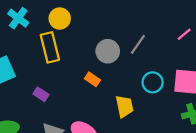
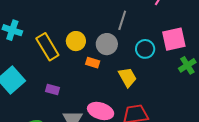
yellow circle: (60, 18) -> (76, 41), moved
gray circle: (108, 51) -> (107, 44), moved

